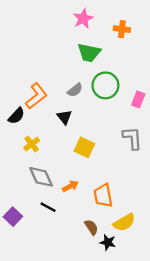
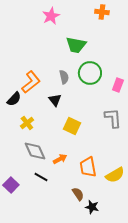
pink star: (83, 19) -> (51, 16), moved
orange cross: (122, 29) -> (102, 12), moved
gray semicircle: (75, 90) -> (64, 77), turned -64
yellow semicircle: (124, 222) -> (115, 175), moved

